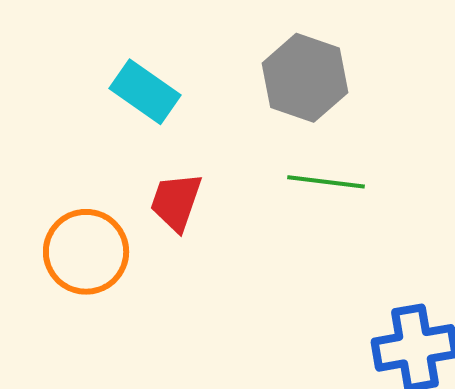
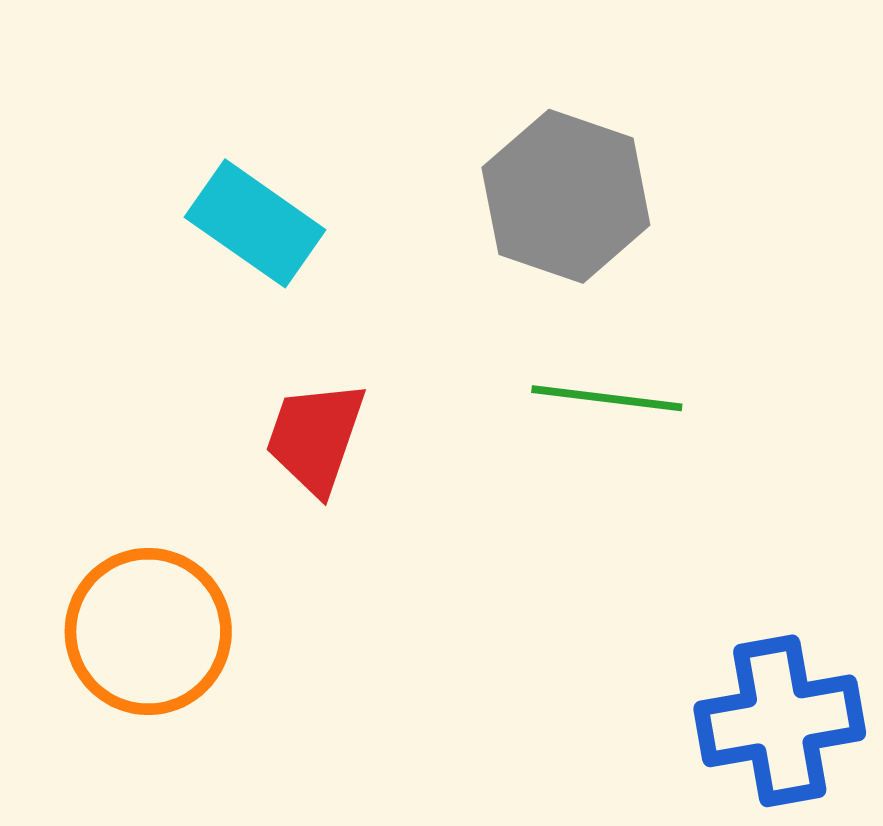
orange circle: (86, 252) -> (148, 632), moved

